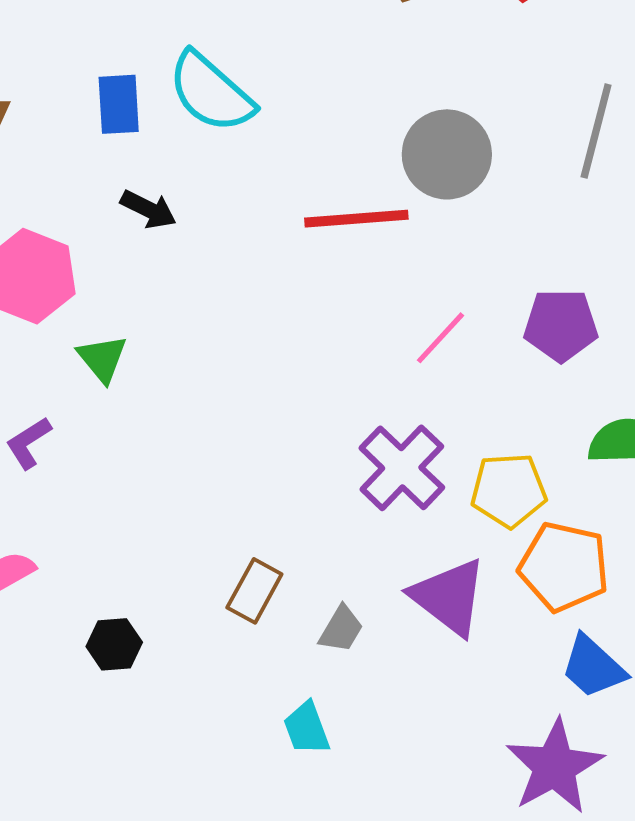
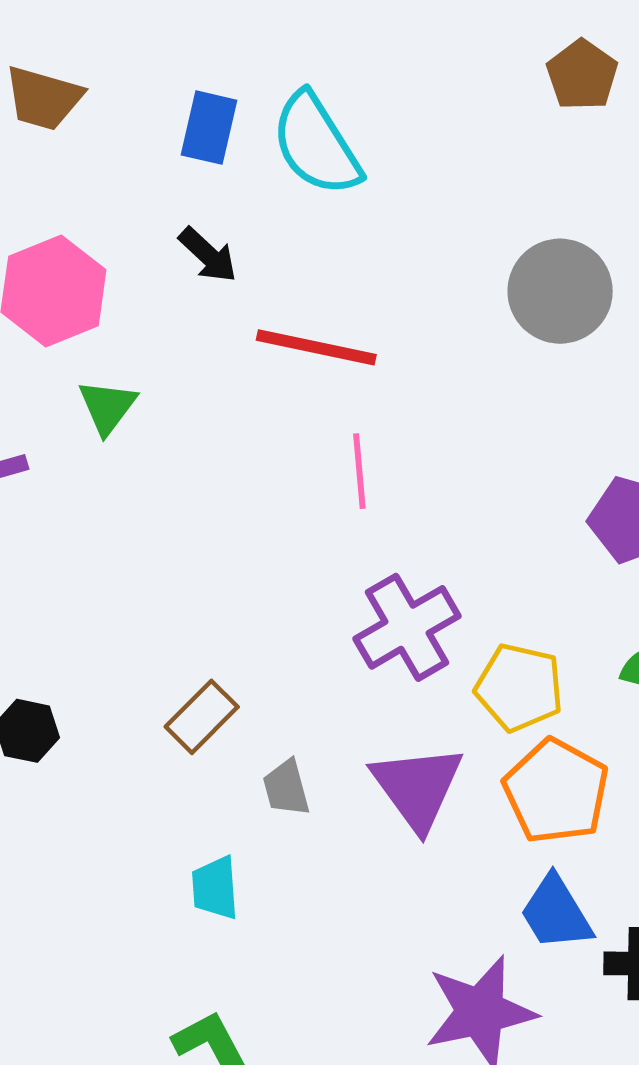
red line: (356, 219) -> (316, 347), moved
pink line: (440, 338) -> (359, 471), moved, turned -64
gray trapezoid: (341, 629) -> (286, 788), turned 118

